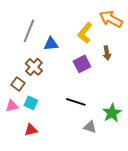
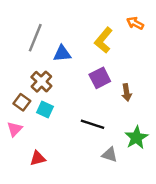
orange arrow: (111, 19) -> (135, 23), size x0.6
brown arrow: (107, 53) -> (127, 93), moved
cyan square: (31, 103) -> (45, 110), moved
pink triangle: (12, 106) -> (15, 129), turned -32

